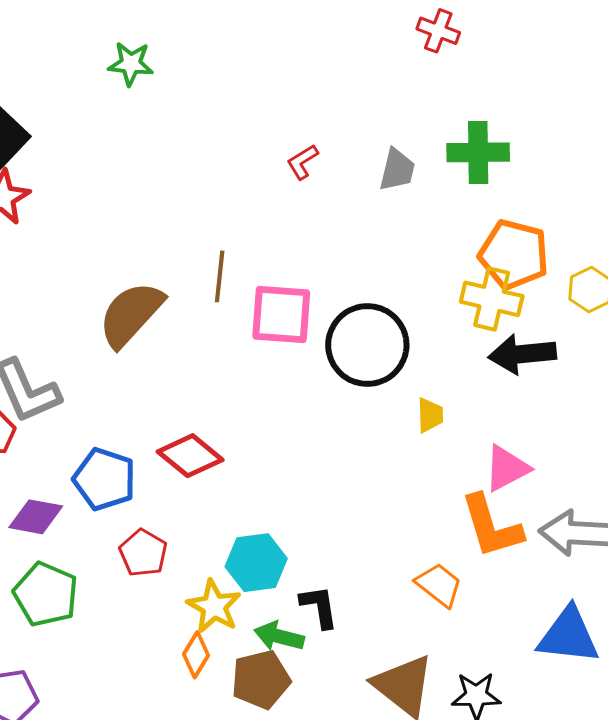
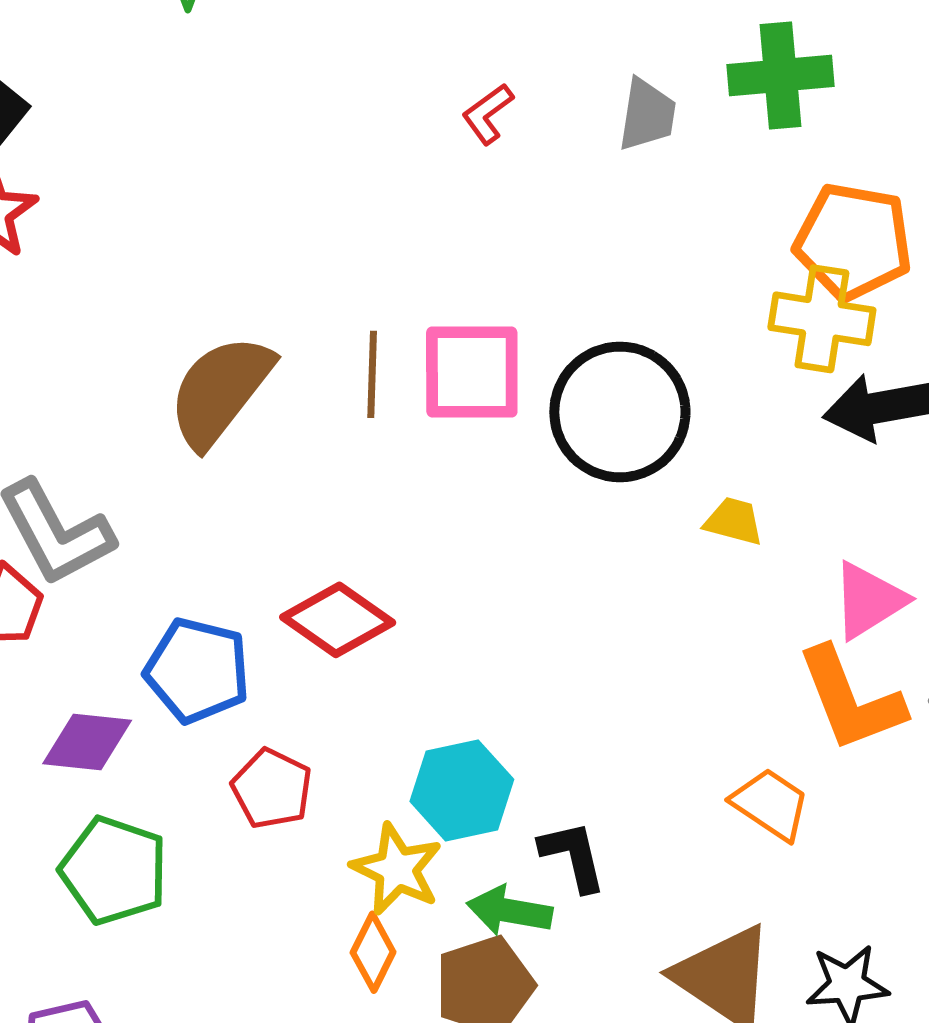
brown line: (220, 276) -> (372, 374), moved
yellow trapezoid: (430, 415) -> (734, 521), turned -69

